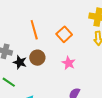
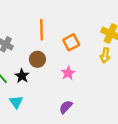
black star: (20, 62) -> (22, 76), moved

